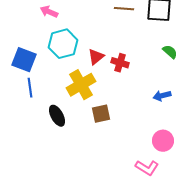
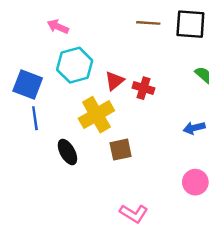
pink L-shape: (147, 168) -> (134, 214), moved

